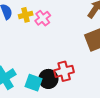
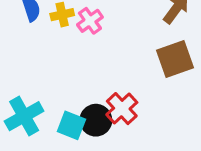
red cross: (64, 71) -> (122, 109), turned -30

